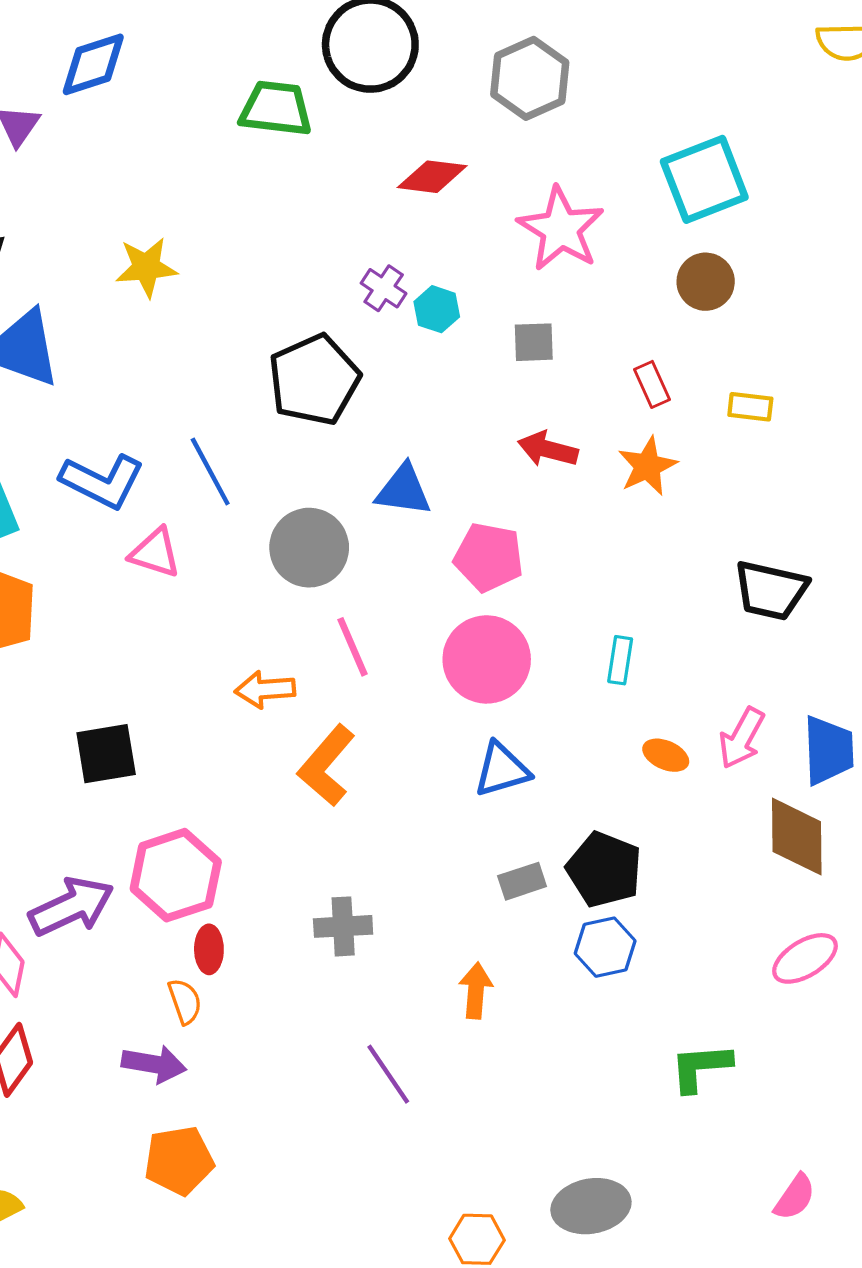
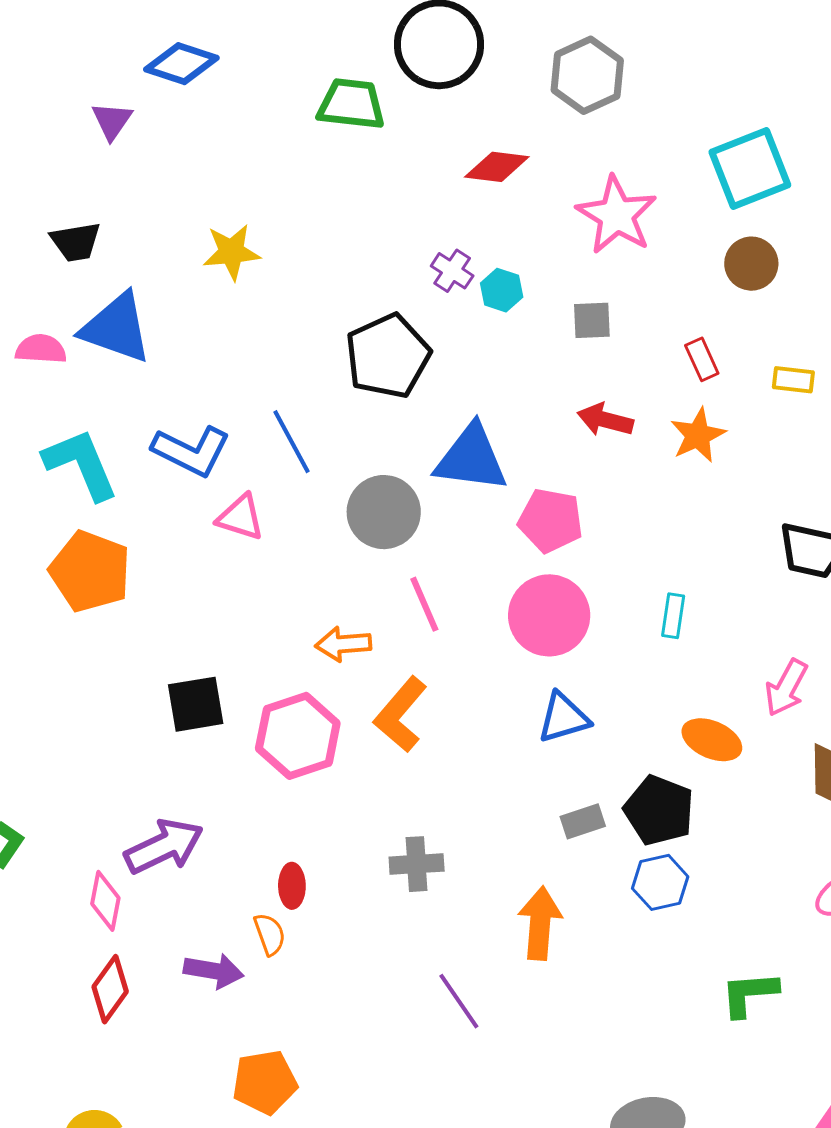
blue diamond: (93, 64) -> (181, 64), turned 36
blue triangle: (403, 490) -> (471, 458), size x1.4
orange ellipse: (666, 755) -> (712, 740), moved, size x1.4
pink hexagon: (176, 875) -> (298, 736), moved
orange arrow: (476, 991) -> (540, 923), size x1.4
purple arrow: (154, 1064) -> (214, 971), moved

